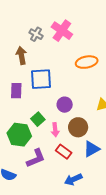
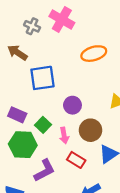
brown arrow: (21, 56) -> (17, 53), turned -42
purple rectangle: (16, 91) -> (17, 115), moved, turned -63

